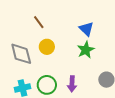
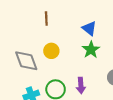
brown line: (39, 22) -> (46, 19), moved, turned 40

